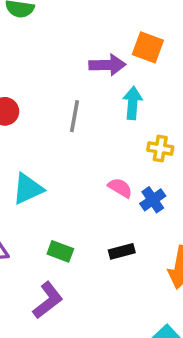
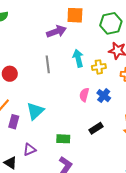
cyan arrow: (133, 103) -> (78, 58), moved
pink semicircle: (120, 188) -> (84, 95), turned -88

